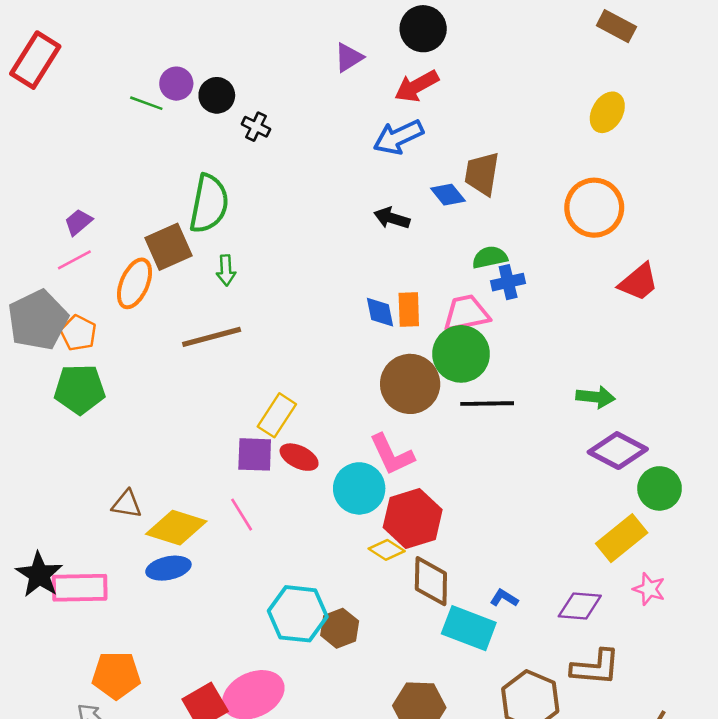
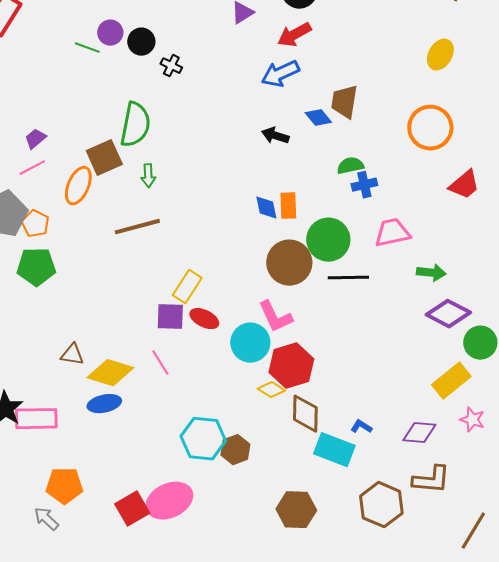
pink trapezoid: (466, 313) -> (392, 233), moved

